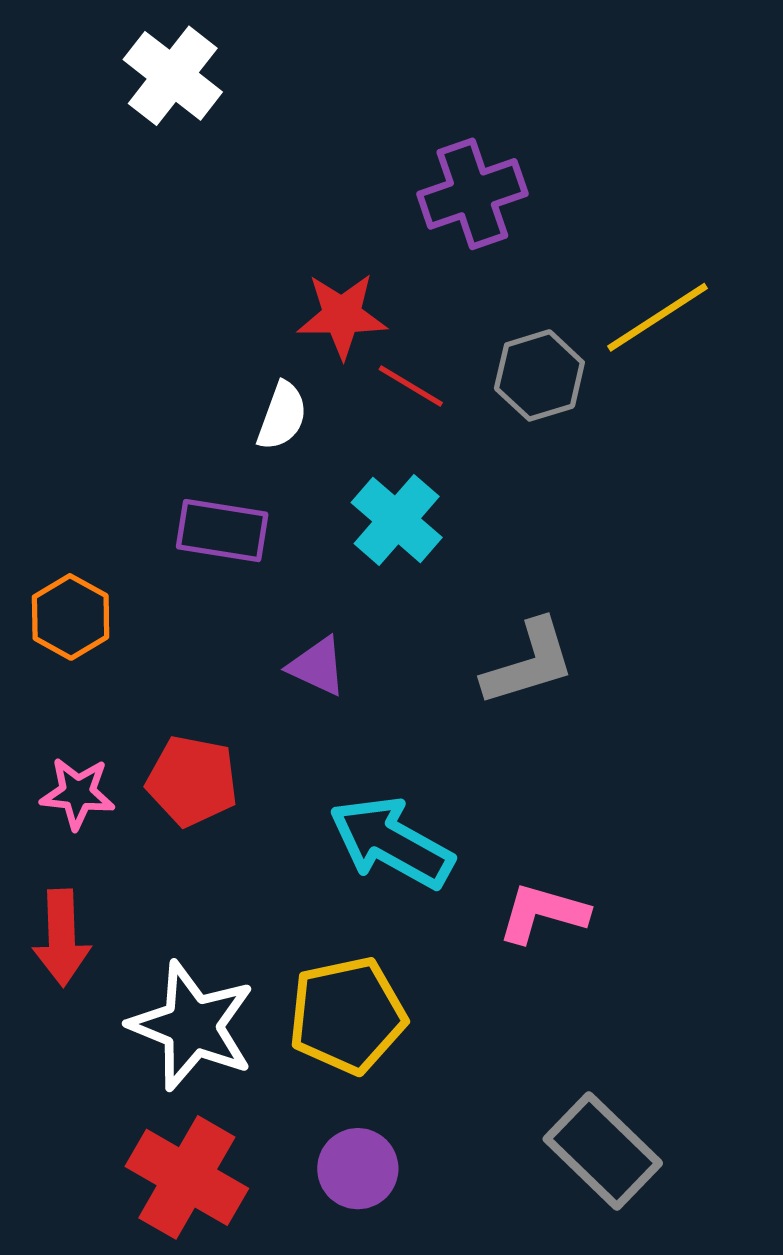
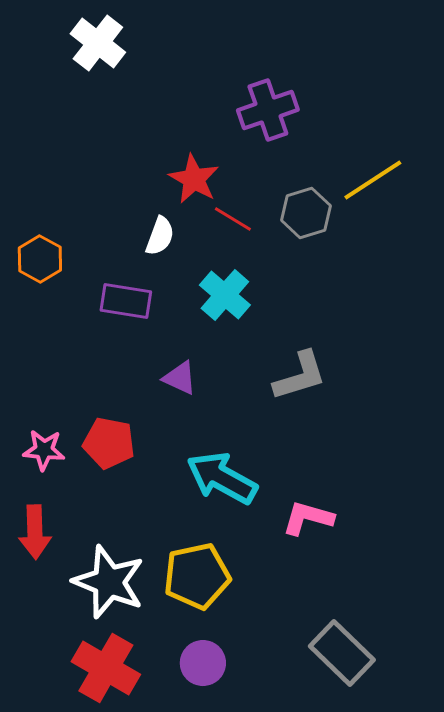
red star: (342, 316) -> (194, 179), turned 30
orange hexagon: (71, 617) -> (40, 259), moved

